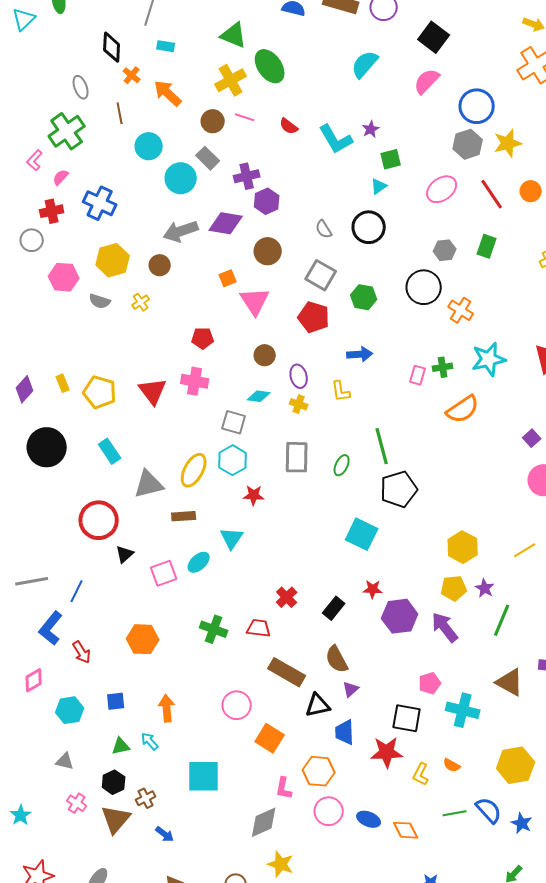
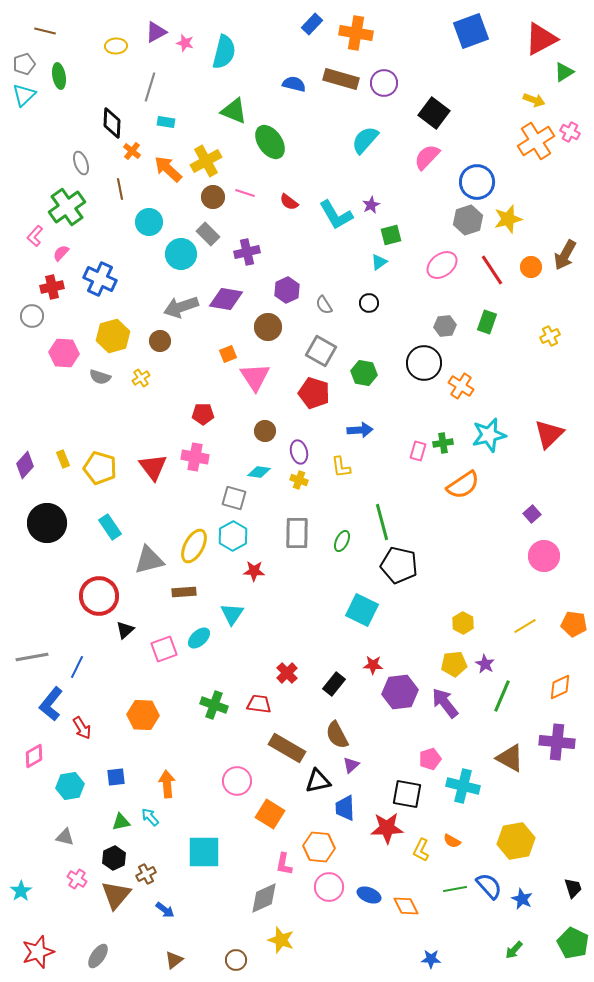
yellow cross: (231, 80) -> (206, 161), moved
purple hexagon: (267, 201) -> (287, 290), moved
black circle: (369, 227) -> (369, 303), size x0.6
black pentagon: (399, 489) -> (399, 565), turned 30
yellow hexagon: (463, 547) -> (463, 623), size x0.7

